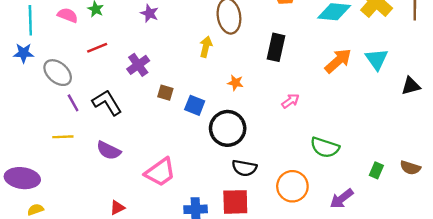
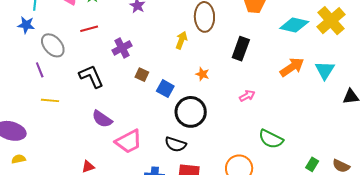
purple line: (73, 103) -> (40, 70), moved
purple semicircle: (109, 150) -> (102, 119), moved
black semicircle: (244, 168) -> (176, 144), moved

